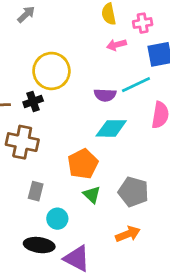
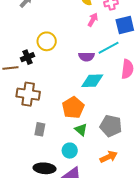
pink arrow: (116, 45) -> (93, 20), turned 136
yellow circle: (51, 71) -> (47, 41), size x0.7
black cross: (33, 101) -> (28, 57), moved
cyan circle: (57, 219) -> (70, 151), moved

